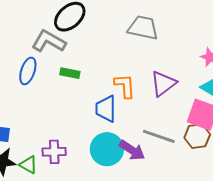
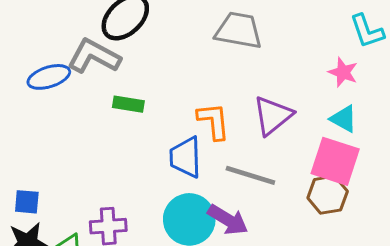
blue ellipse: (28, 71) -> (49, 77), moved, turned 56
gray line: (159, 136) -> (250, 175), moved

